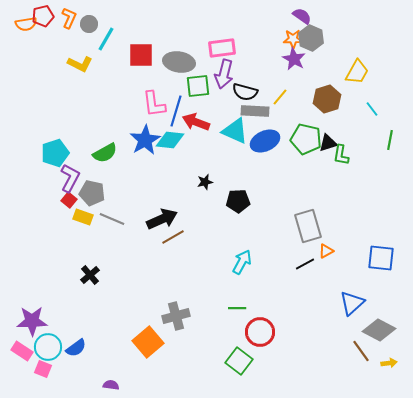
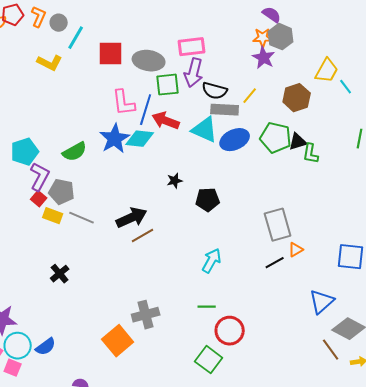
cyan line: (372, 109) -> (346, 87), moved

